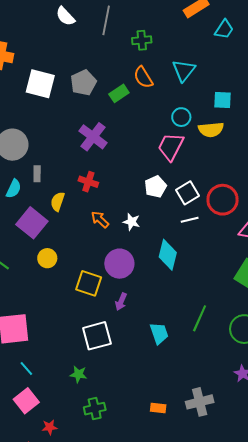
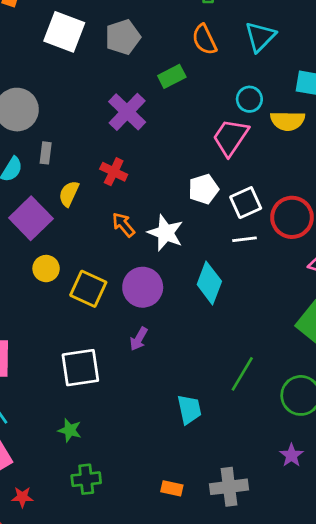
green rectangle: (119, 93) -> (172, 76), moved
white star: (132, 222) -> (166, 233), size x1.5
yellow square: (89, 283) -> (88, 289), moved
cyan trapezoid: (159, 333) -> (189, 409), moved
white square: (97, 336) -> (80, 368), moved

